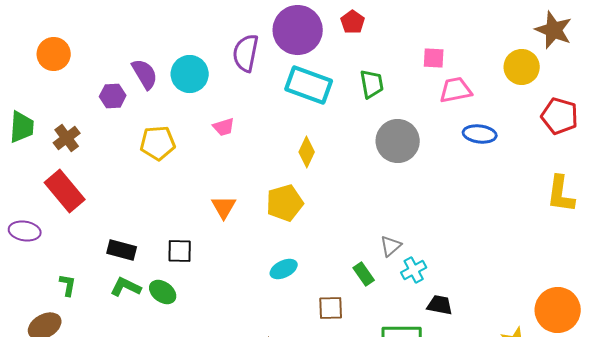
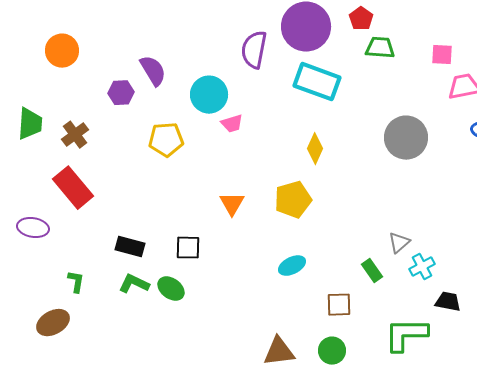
cyan circle: (190, 74) -> (209, 95), moved
green trapezoid: (372, 84) -> (380, 48), moved, turned -76

